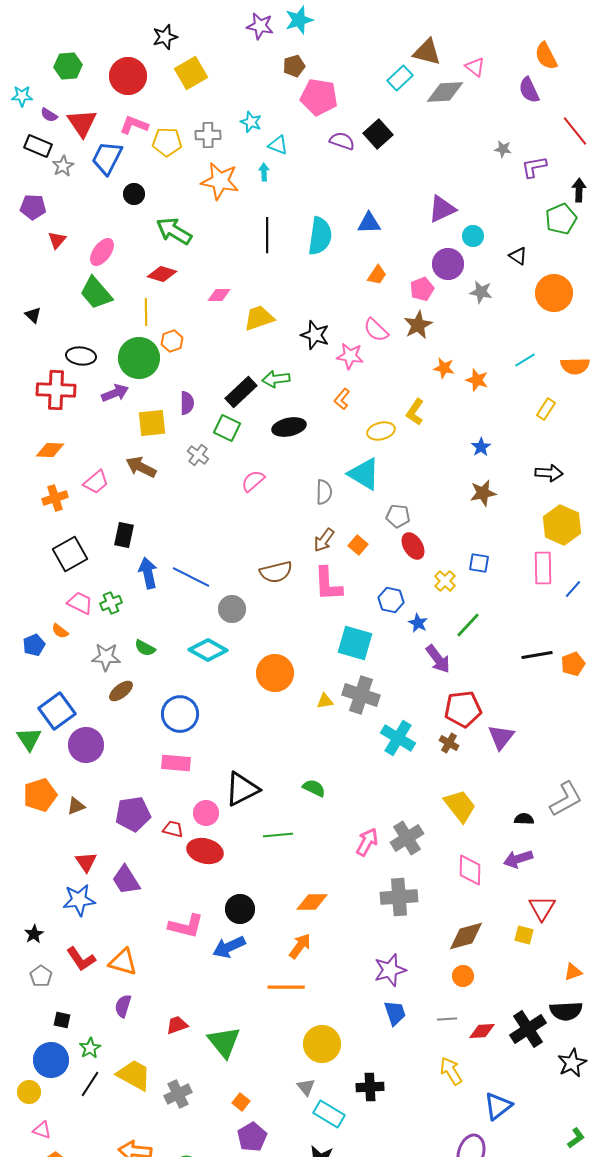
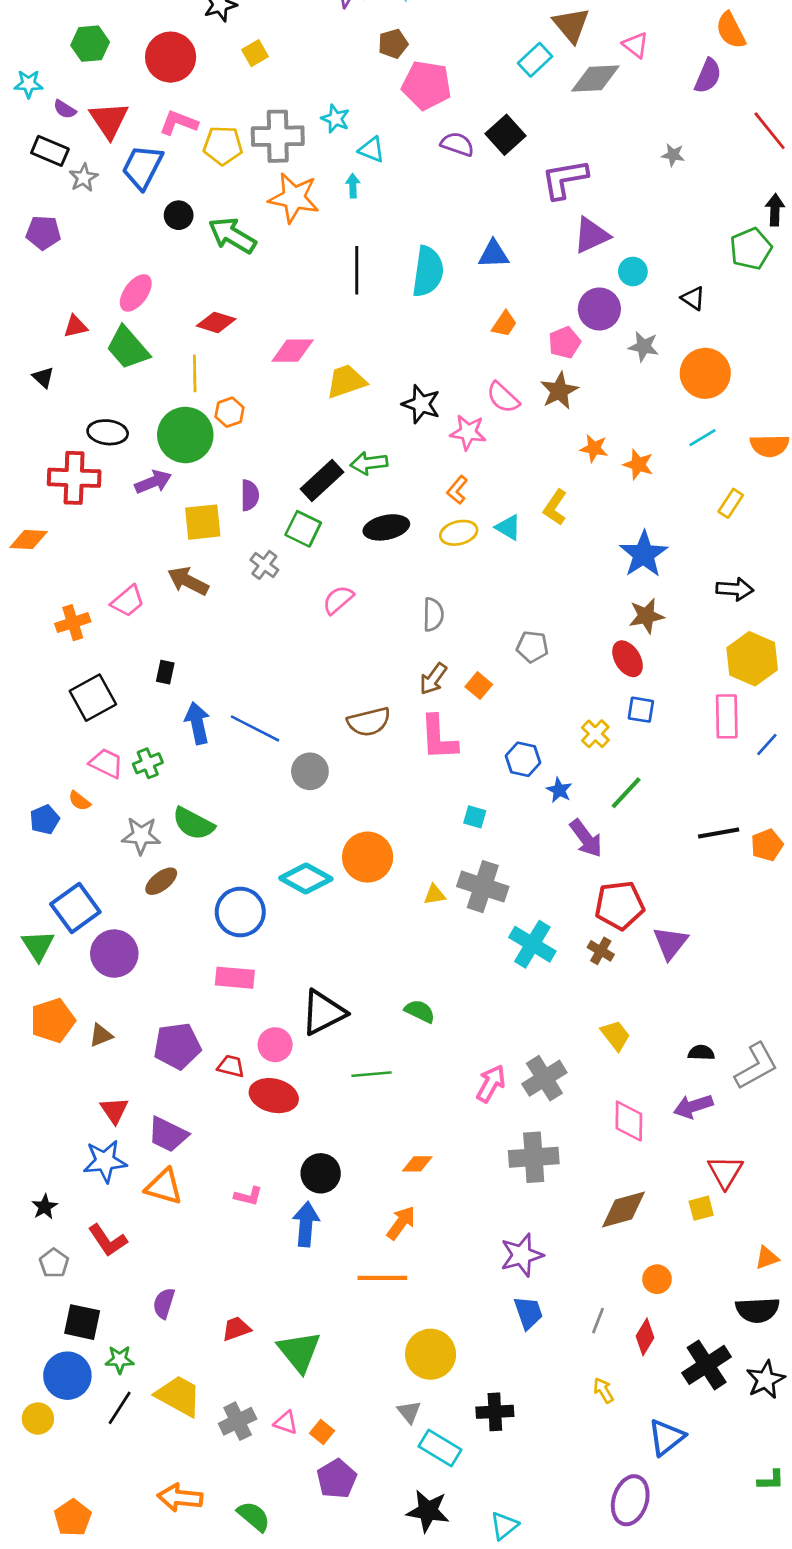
brown triangle: (427, 52) -> (571, 25), turned 36
yellow square: (191, 73) -> (255, 53), size x0.6
purple semicircle: (529, 90) -> (708, 76), turned -132
gray cross: (208, 135) -> (278, 136), size x1.5
purple L-shape: (534, 167) -> (565, 179), moved, size x1.4
green arrow: (174, 231) -> (232, 235), moved
red triangle: (57, 240) -> (75, 326), moved, turned 36
orange circle: (554, 293) -> (705, 373), moved
pink diamond: (219, 295) -> (293, 351), size x1.4
yellow ellipse: (381, 431) -> (459, 533), moved
blue star: (481, 447) -> (644, 554), size x1.8
orange diamond: (50, 450) -> (29, 539), moved
cyan triangle: (364, 474) -> (508, 527), moved, size x0.6
black rectangle: (124, 535) -> (165, 672), size x0.7
red ellipse: (413, 546) -> (628, 659), moved
cyan square: (355, 643) -> (475, 817), size x0.5
green semicircle: (145, 648) -> (193, 824), size x1.5
cyan diamond: (208, 650) -> (306, 879), moved
gray L-shape: (566, 799) -> (756, 1066), moved
yellow trapezoid: (460, 806) -> (615, 1035), size x0.7
purple trapezoid: (126, 880) -> (168, 1134), turned -32
orange diamond: (312, 902) -> (417, 1164), size x0.7
pink L-shape: (186, 926) -> (248, 1196), size x0.6
yellow square: (524, 935) -> (701, 1208), turned -30
blue arrow: (229, 947) -> (306, 1224), turned 120
orange triangle: (123, 962) -> (164, 1187), moved
orange circle: (463, 976) -> (657, 1279), moved
gray line: (447, 1019) -> (598, 1321), turned -66
black square: (62, 1020) -> (82, 1322), size x1.6
black cross: (528, 1029) -> (707, 1365), moved
red diamond: (482, 1031) -> (645, 1337), turned -56
green star: (90, 1048) -> (120, 1360), turned 30
yellow arrow: (451, 1071) -> (603, 1390), size x0.7
pink triangle: (42, 1130) -> (286, 1423), moved
green L-shape: (576, 1138) -> (771, 1480), turned 35

